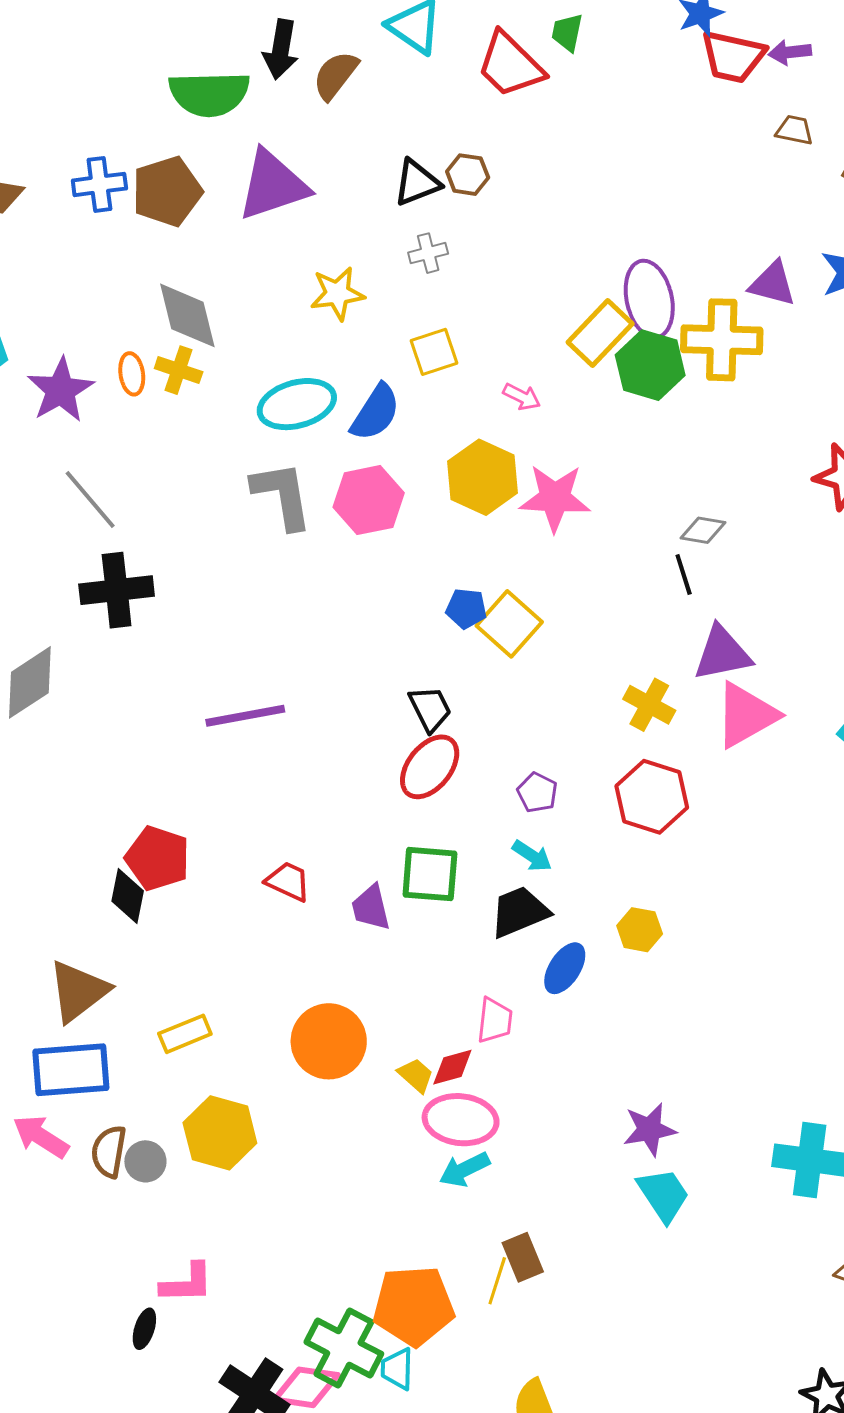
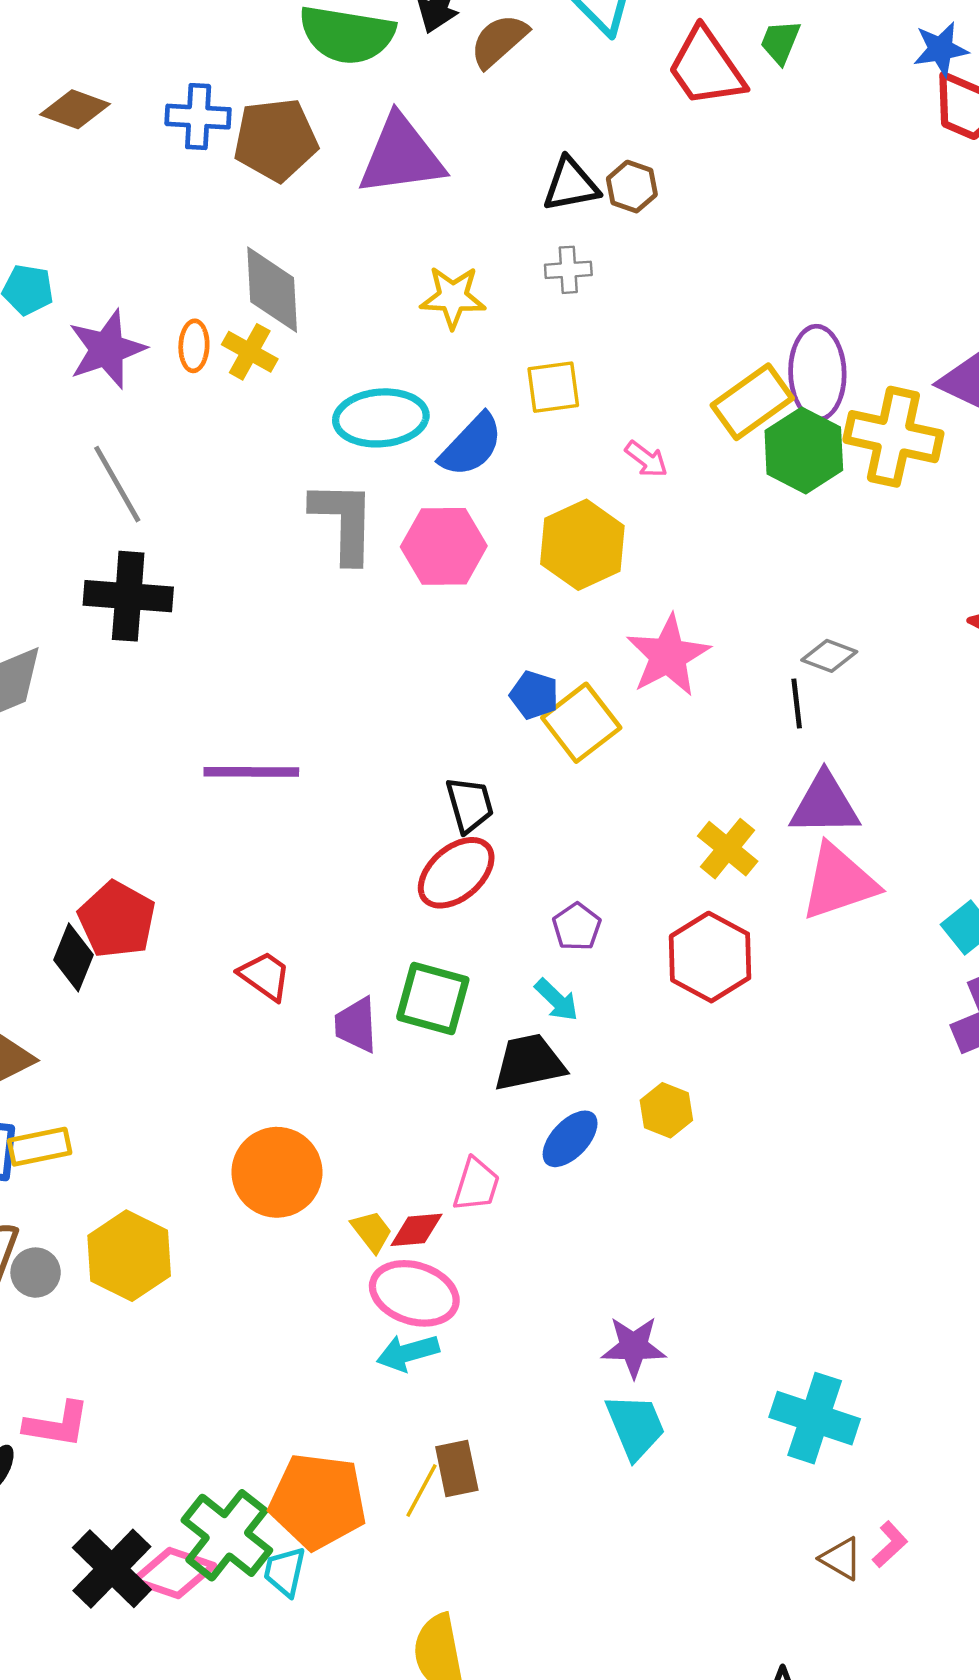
pink star: (555, 498) -> (668, 656), moved, turned 30
yellow rectangle: (185, 1034) -> (40, 1147), moved

